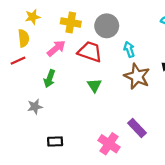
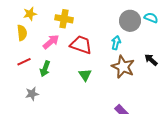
gray circle: (107, 26) -> (130, 21), moved
cyan arrow: (129, 49) -> (116, 43), turned 32
red line: (18, 61) -> (24, 62), moved

